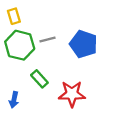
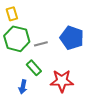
gray line: (48, 39) -> (41, 44), moved
blue arrow: (14, 100) -> (23, 87), moved

